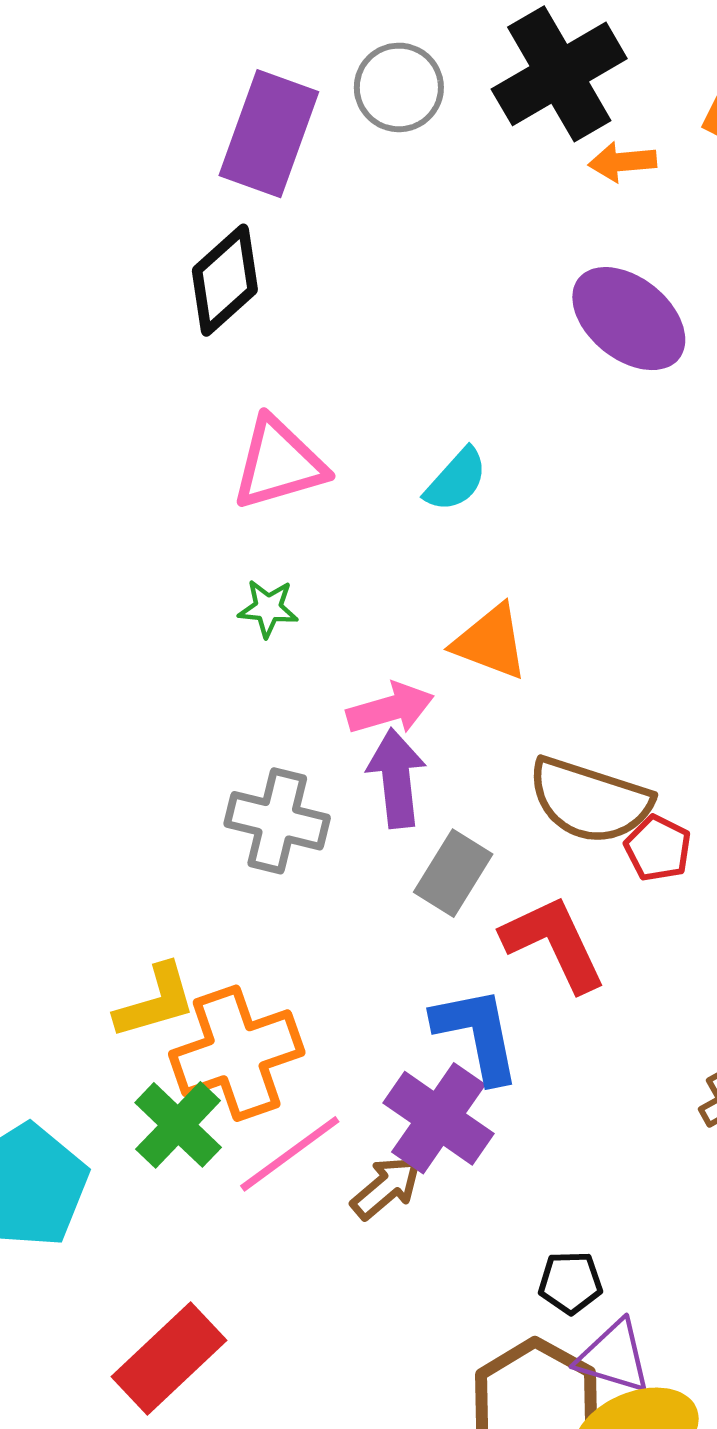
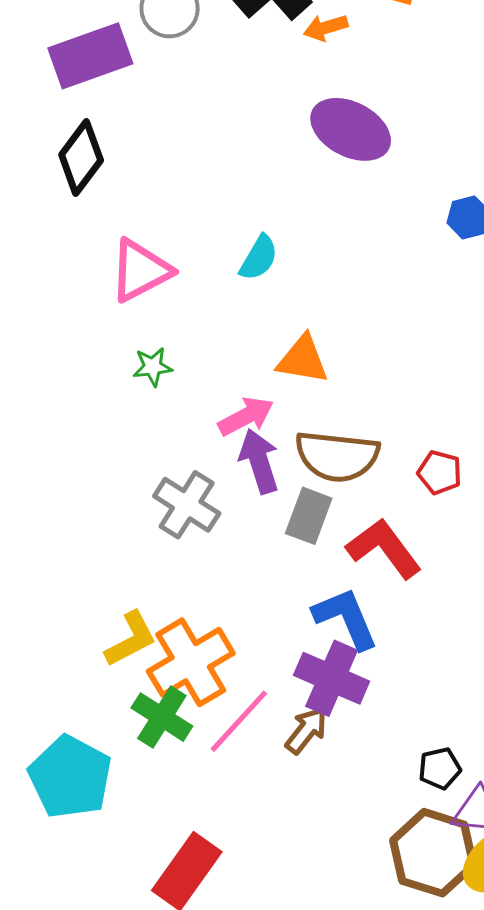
purple rectangle: (269, 134) -> (90, 56), turned 62
brown semicircle: (590, 800) -> (337, 456), moved
gray cross: (277, 821) -> (187, 505), turned 30

